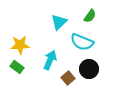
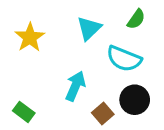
yellow star: (20, 45) -> (30, 37), moved, turned -30
green rectangle: (17, 67) -> (24, 112), moved

